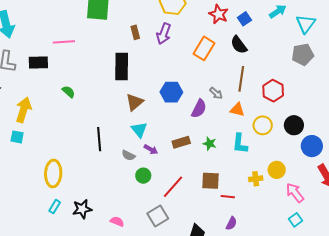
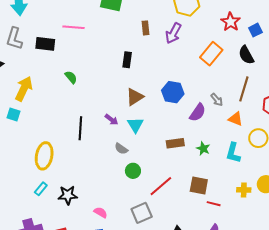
black rectangle: (122, 66) -> (127, 60), size x0.6
black line: (99, 139) -> (80, 128), moved
purple arrow: (151, 149) -> (112, 120), moved

